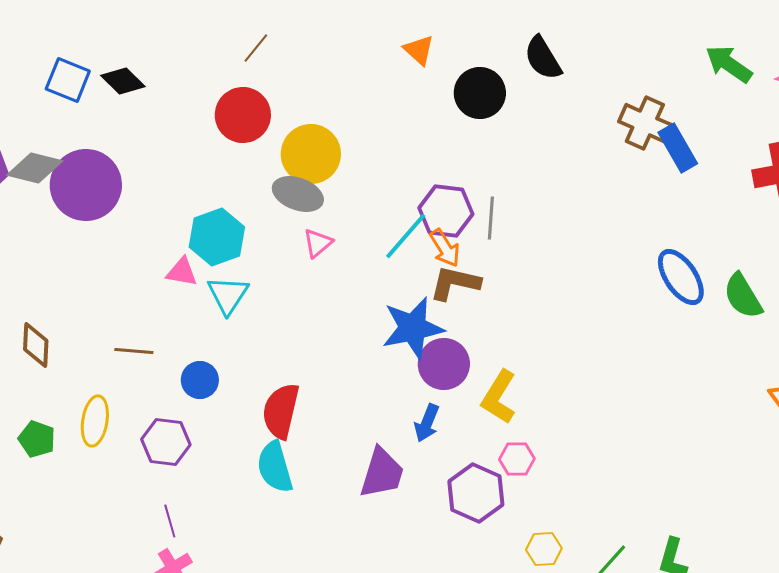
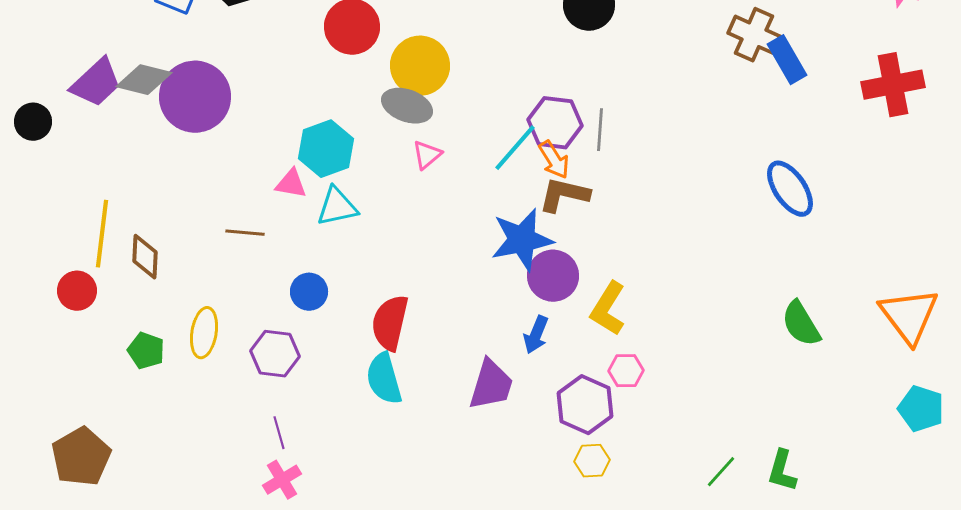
cyan triangle: (228, 295) -> (337, 207), turned 45
green semicircle: (743, 296) -> (801, 324), moved
brown line: (134, 351) -> (245, 233), moved
yellow hexagon: (544, 549) -> (592, 461), moved

